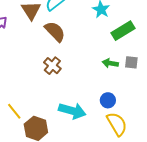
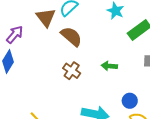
green arrow: (110, 63) -> (109, 66), moved

